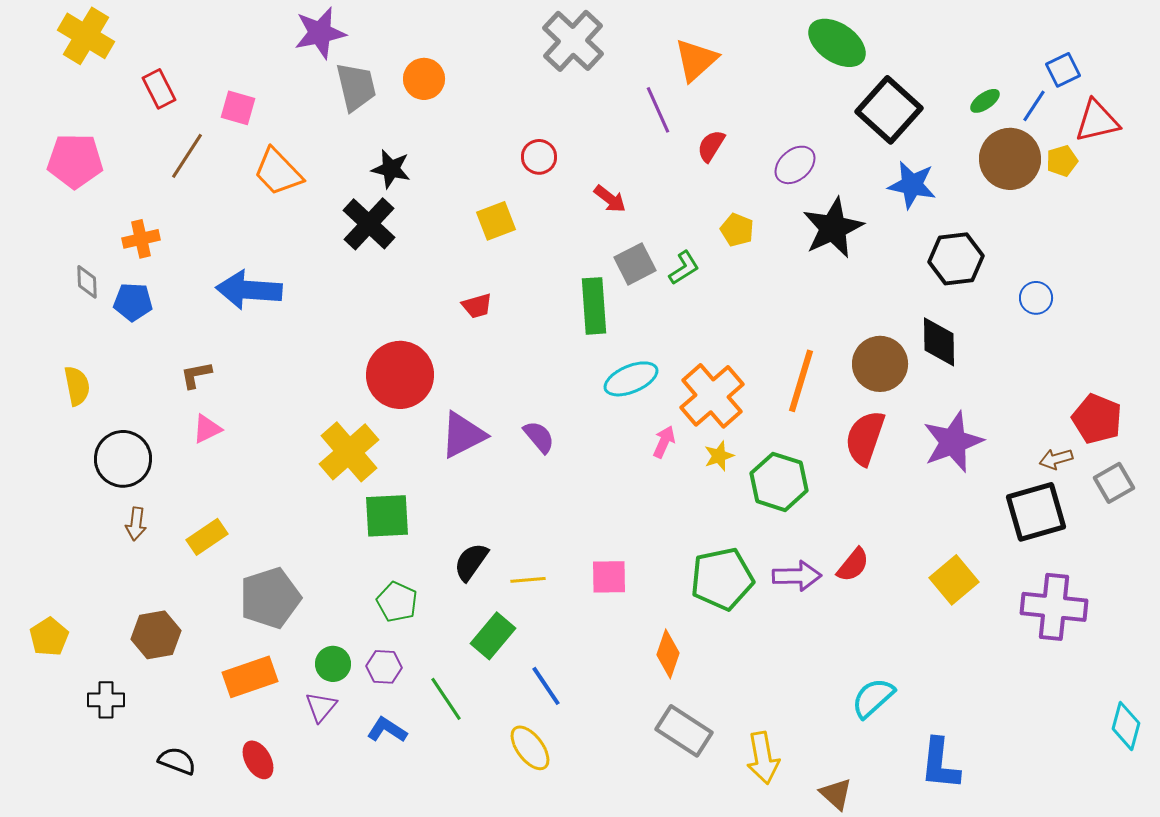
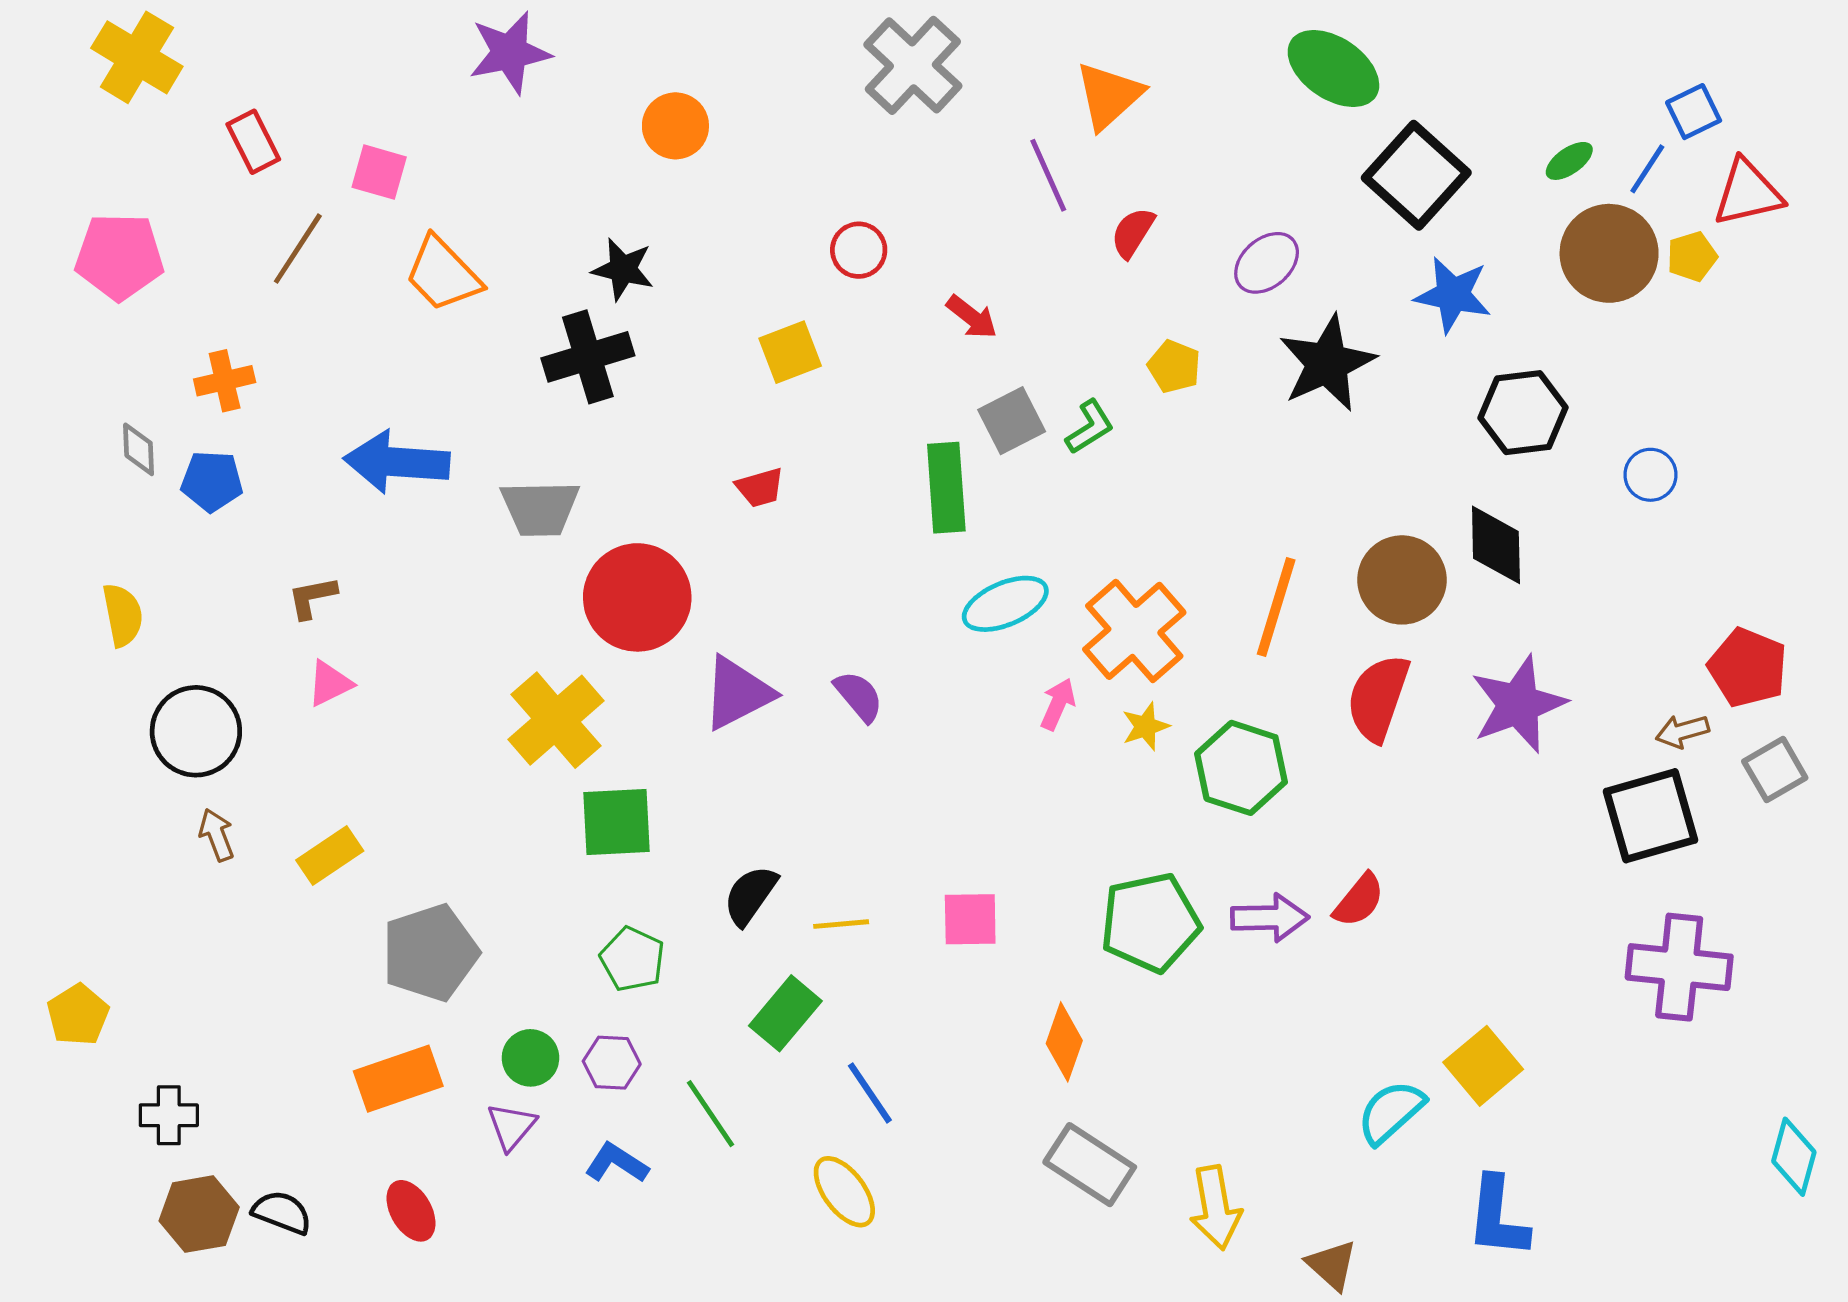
gray trapezoid: (356, 87) -> (540, 508), moved, turned 102
black cross: (369, 224) -> (588, 357), turned 30
brown arrow: (136, 524) -> (217, 835), turned 152
yellow square: (954, 580) -> (1483, 1066), moved
brown hexagon: (156, 635) -> (199, 1214), moved

